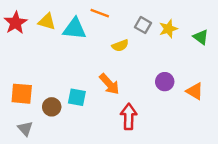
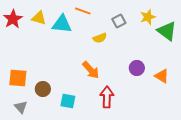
gray square: (143, 25) -> (119, 21), turned 32
yellow star: (168, 29) -> (148, 17), moved
green triangle: (201, 37) -> (167, 31), size x1.5
cyan square: (77, 97) -> (68, 101), moved

